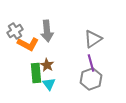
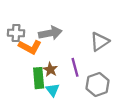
gray cross: (15, 31) -> (16, 33), turned 35
gray arrow: (47, 31) -> (50, 33), turned -95
purple line: (91, 63) -> (75, 67), moved

